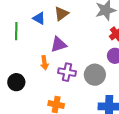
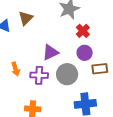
purple triangle: (59, 45) -> (50, 52), moved

